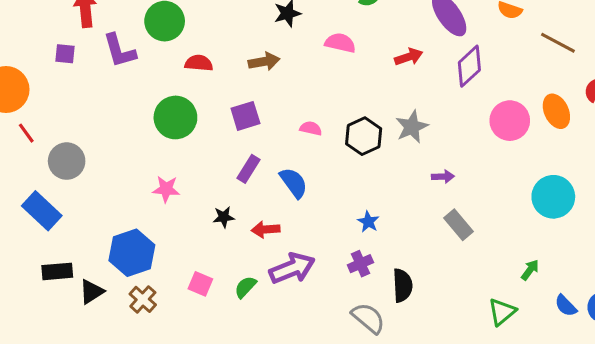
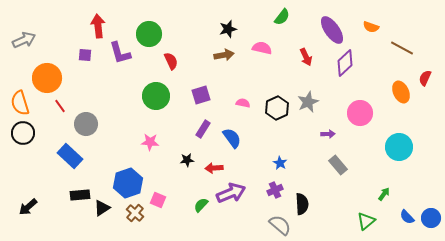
red arrow: (409, 57) -> (306, 57), turned 84
brown arrow: (264, 62) -> (224, 55), moved
red semicircle: (199, 63) -> (171, 61), turned 60
pink circle: (510, 121) -> (360, 113), moved
pink square: (200, 284) -> (158, 200), moved

